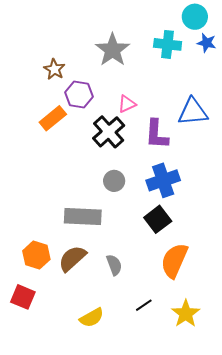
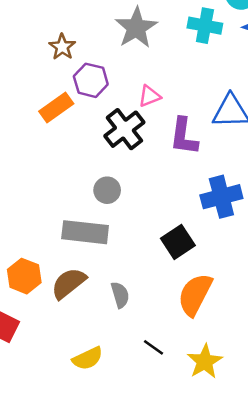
blue cross: (163, 180) -> (221, 197), moved
gray circle: (114, 181) -> (107, 190), moved
black line: (144, 305) -> (153, 347), turned 66

